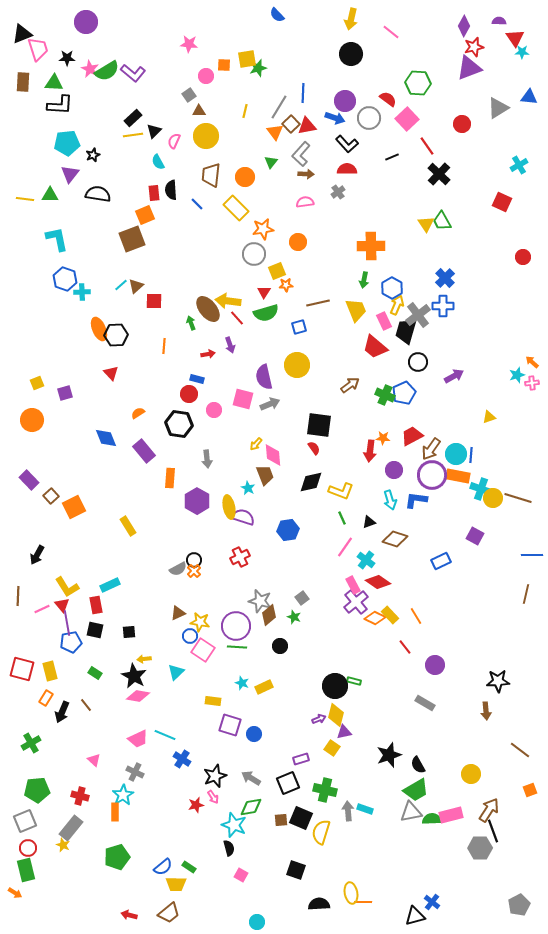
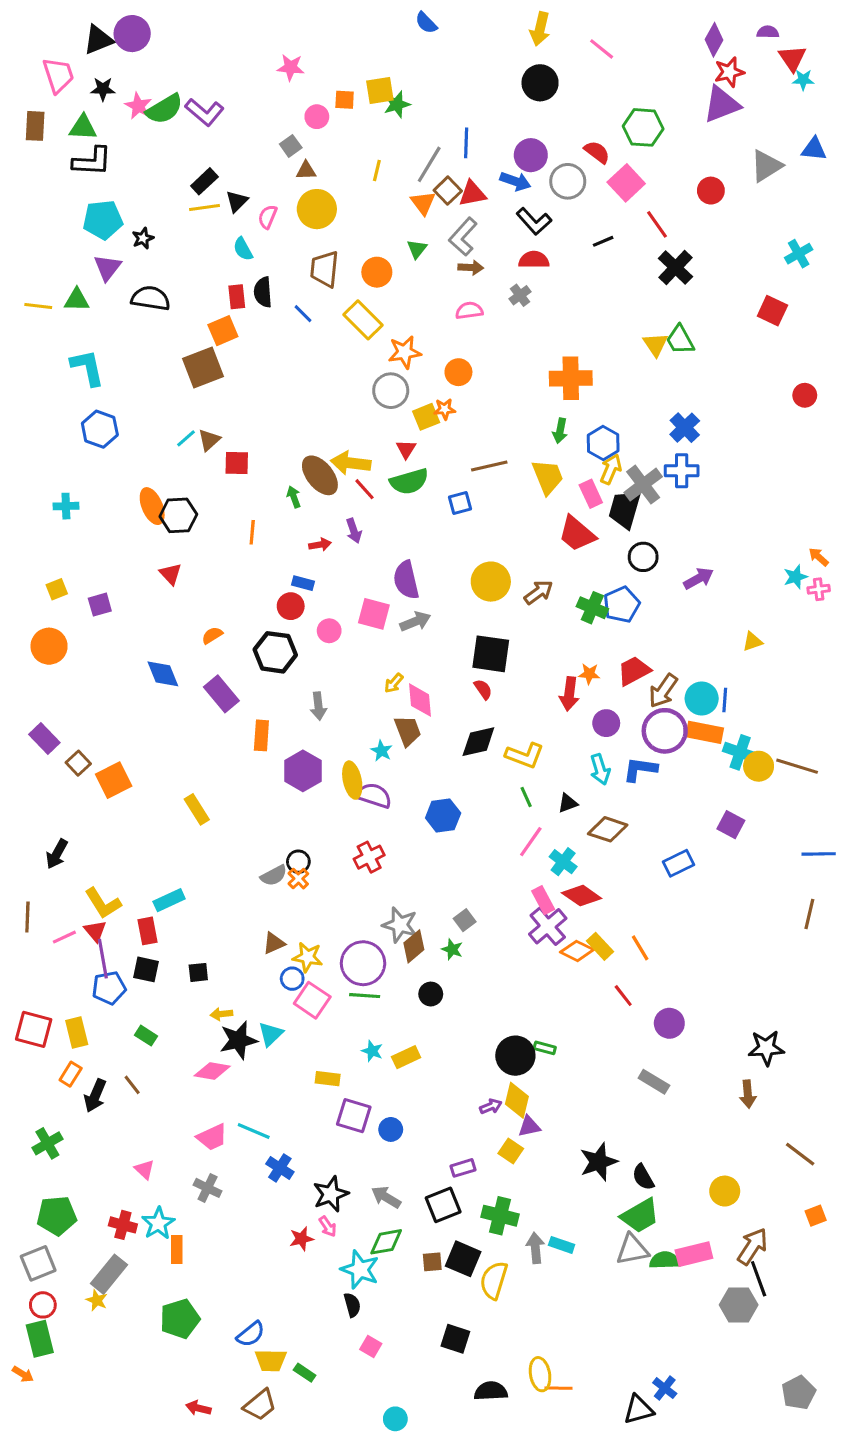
black triangle: (22, 34) -> (98, 40), moved
orange star: (286, 285) -> (445, 409), moved
cyan cross: (82, 292) -> (66, 506), moved
yellow circle: (297, 365) -> (491, 582), moved
black star: (134, 676) -> (238, 1040), moved, turned 30
cyan star: (123, 795) -> (158, 1223), moved
green rectangle: (189, 867) -> (305, 1373), moved

